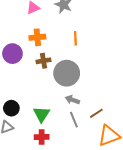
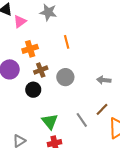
gray circle: (67, 73) -> (65, 77), size x0.7
gray arrow: (72, 100) -> (104, 80), moved
black circle: (11, 108) -> (33, 90), moved

